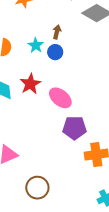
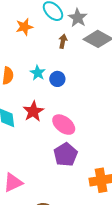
brown arrow: (57, 32) -> (63, 41), moved
purple pentagon: (74, 128) -> (66, 155), moved, turned -30

